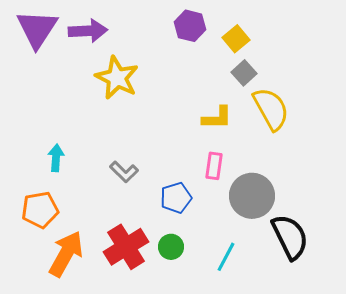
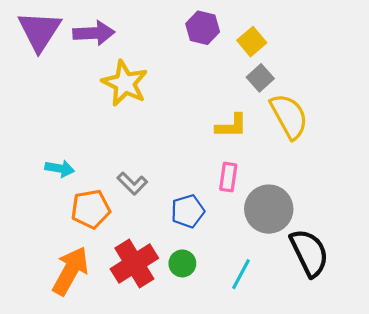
cyan arrow: (56, 158) -> (60, 169), turned 96
orange pentagon: (40, 210) -> (91, 209), moved

